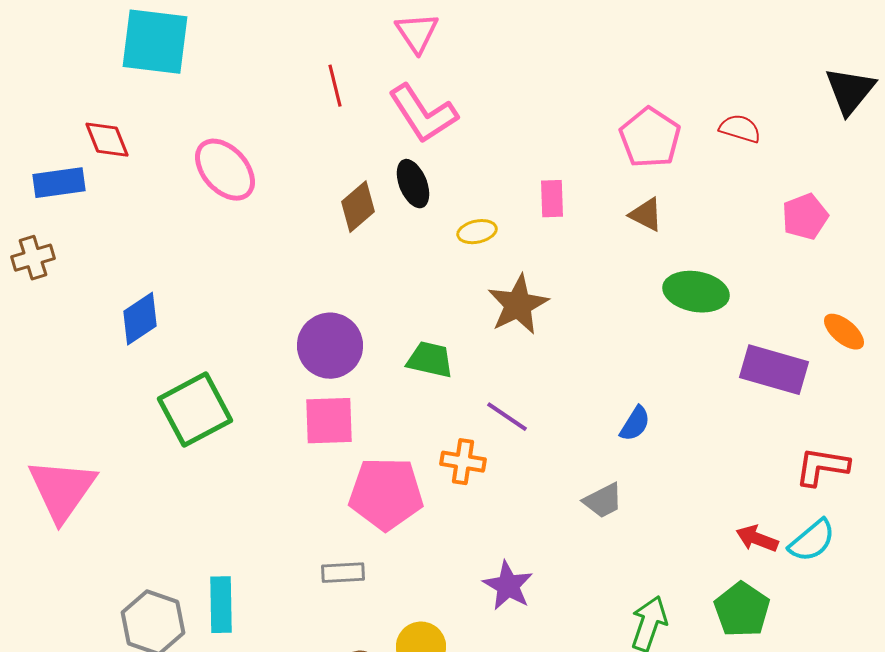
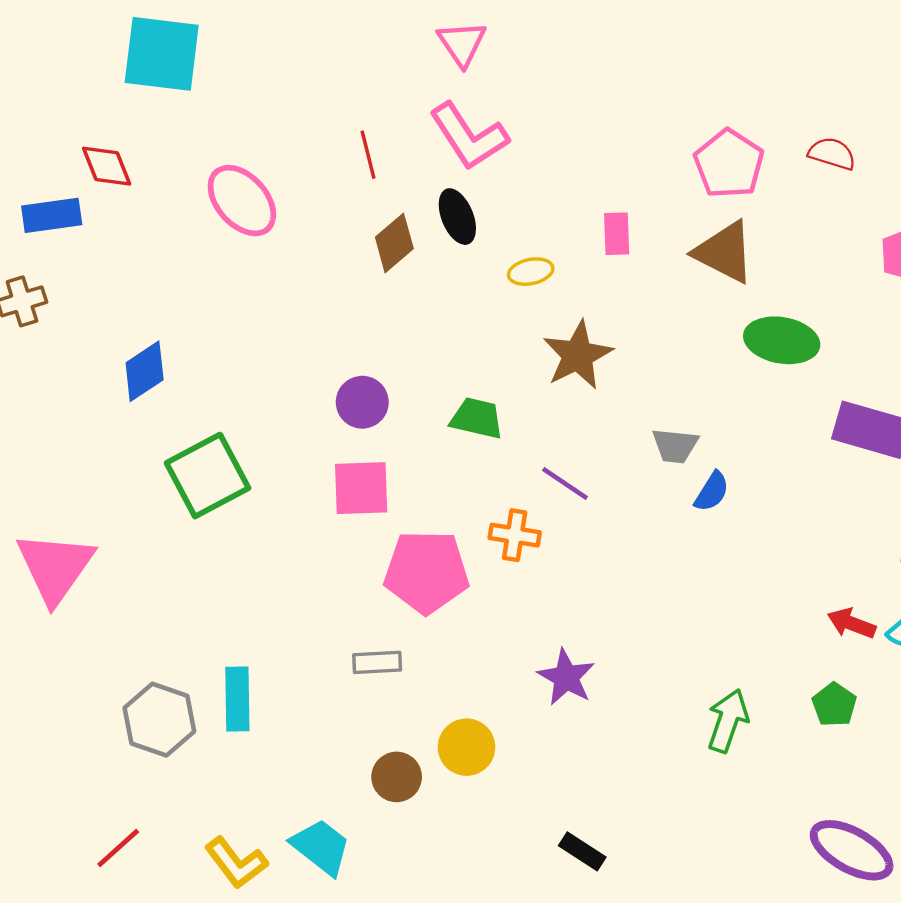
red line: (335, 86) -> (368, 155), moved
brown triangle: (646, 215) -> (724, 252), size x1.6
purple circle: (330, 346) -> (362, 402), size x0.7
gray trapezoid: (603, 501) -> (675, 446), moved, turned 33
green pentagon: (742, 610) -> (834, 705), size x0.7

